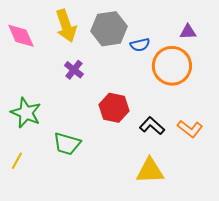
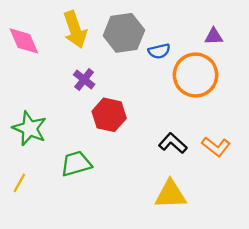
red hexagon: (114, 108) -> (109, 115), moved
green trapezoid: (67, 144) -> (76, 164), turned 148

